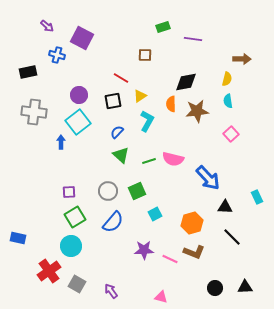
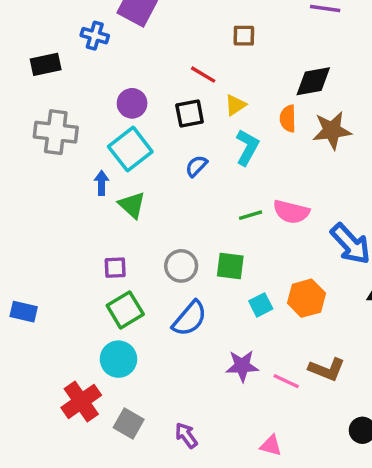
green triangle: (121, 155) -> (132, 205), moved
green square: (137, 191) -> (230, 266), turned 30
orange hexagon: (192, 223) -> (306, 298), moved
blue rectangle: (18, 238) -> (24, 312), moved

